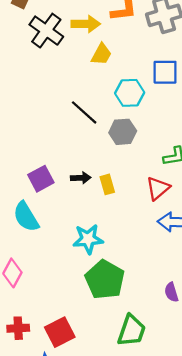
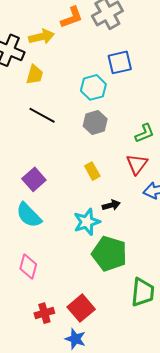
yellow trapezoid: (101, 54) -> (35, 75), moved
black line: (84, 112) -> (42, 115), moved
black arrow: (81, 178) -> (111, 205), moved

